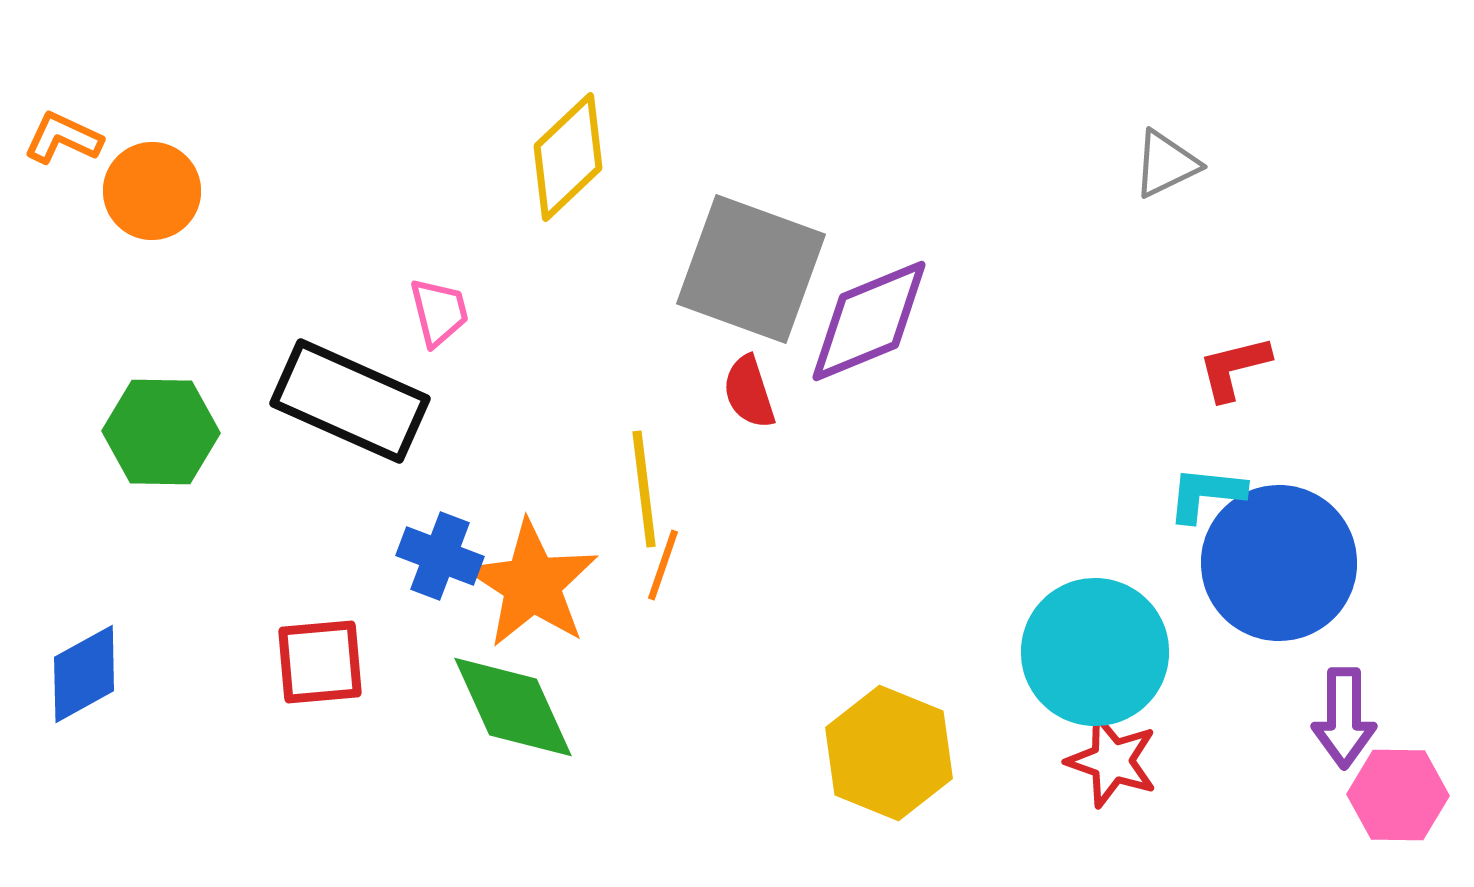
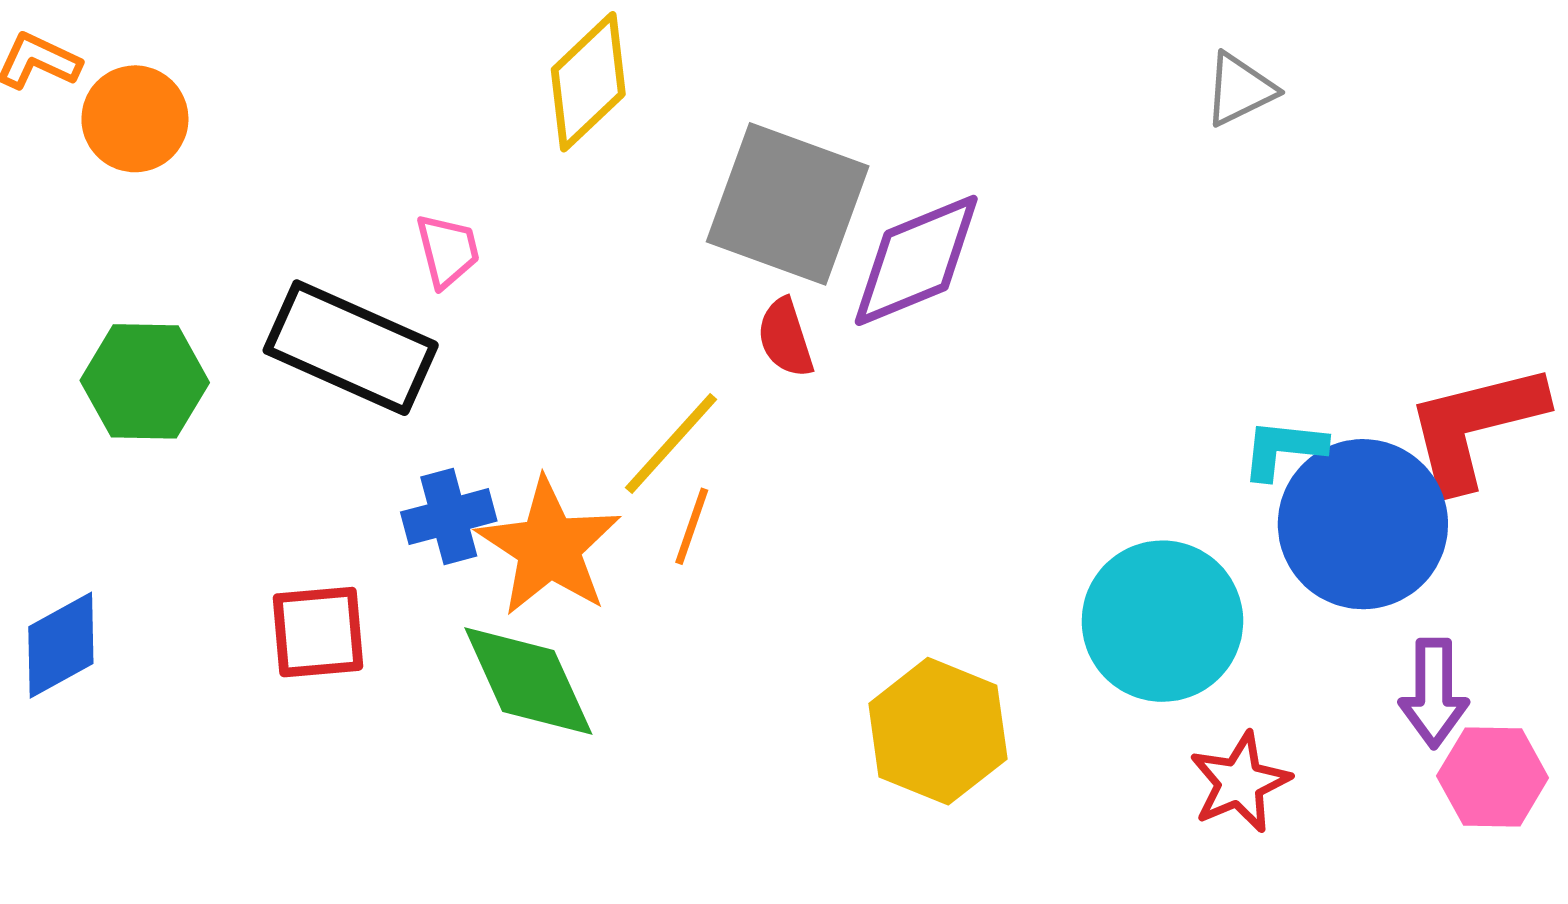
red L-shape: (1234, 368) -> (1475, 426), moved, size x1.8
yellow line: (644, 489) -> (671, 444), turned 49
blue cross: (440, 556) -> (449, 517), turned -36
red star: (1112, 761) -> (1240, 782), moved, turned 30

